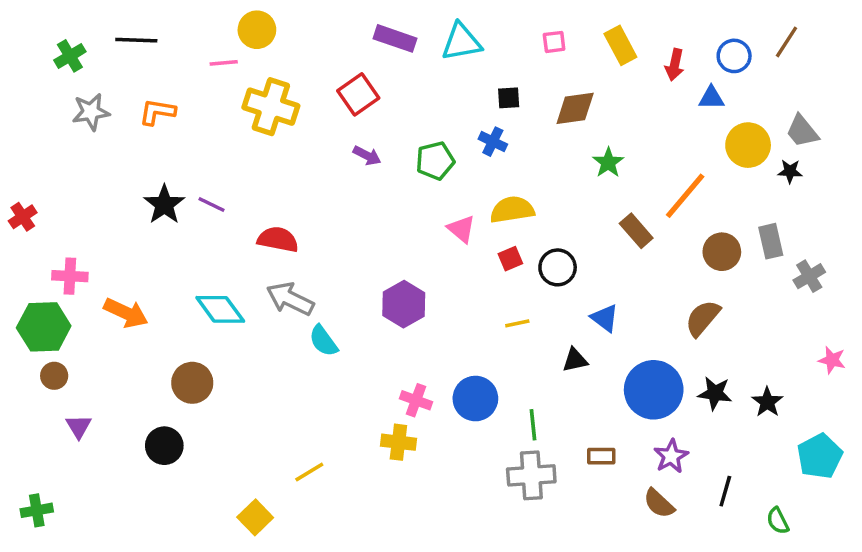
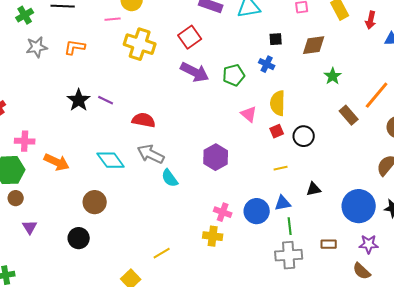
purple arrow: (367, 156) -> (195, 72), size x1.8
yellow semicircle: (512, 210) -> (278, 103), turned -80
blue triangle: (605, 318) -> (283, 203), moved, turned -48
purple star: (671, 456) -> (369, 244), turned 30

